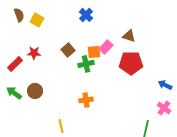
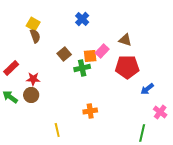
brown semicircle: (19, 15) -> (35, 36), moved
red star: (34, 53) -> (33, 79), moved
blue arrow: (165, 85) -> (147, 89), moved, turned -64
orange cross: (86, 100) -> (90, 111), moved

